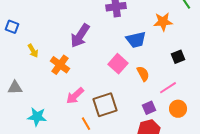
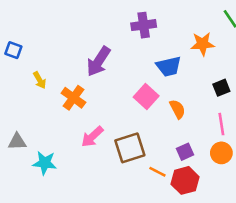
gray triangle: (15, 88) -> (17, 142), moved
pink line: (168, 88) -> (221, 124), moved, turned -66
orange line: (86, 124) -> (157, 172), moved, turned -32

